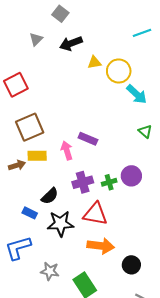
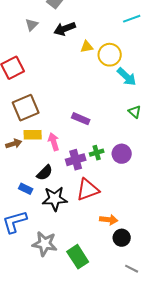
pink arrow: (67, 150) -> (54, 142), moved
green cross: (109, 182) -> (97, 153), moved
red triangle: (95, 214) -> (88, 190), turned -30
orange arrow: (101, 246) -> (109, 220), moved, size x0.7
gray star: (50, 271) -> (45, 244), size x1.4

